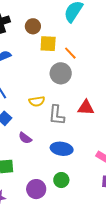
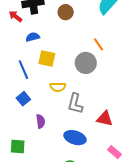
yellow square: (48, 44) -> (47, 58), moved
red triangle: (86, 108) -> (105, 119), moved
purple semicircle: (25, 138) -> (41, 121), turned -144

